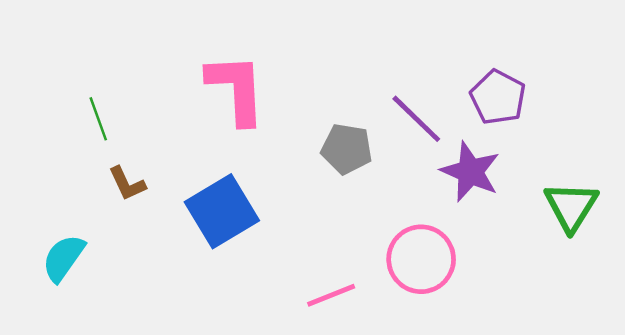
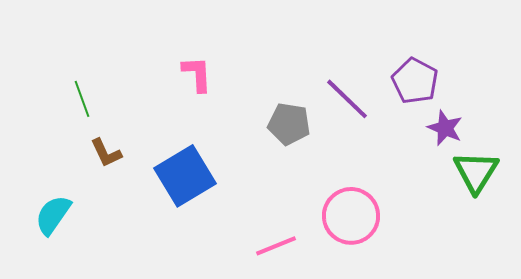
pink L-shape: (236, 89) -> (197, 74), size x0.6
purple star: (470, 172) -> (445, 128), moved, size x0.7

